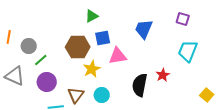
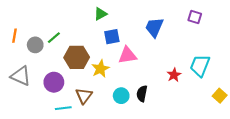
brown hexagon: (78, 47) -> (77, 57), moved
cyan trapezoid: (188, 51) -> (200, 66), moved
green line: (41, 60) -> (54, 38), moved
black semicircle: (140, 85) -> (142, 94), moved, size x0.7
cyan circle: (102, 95) -> (121, 96), moved

